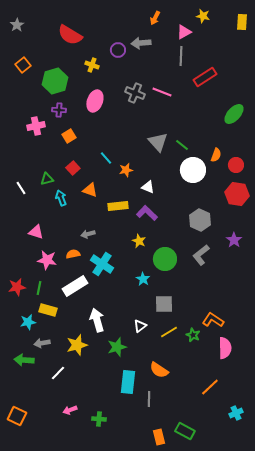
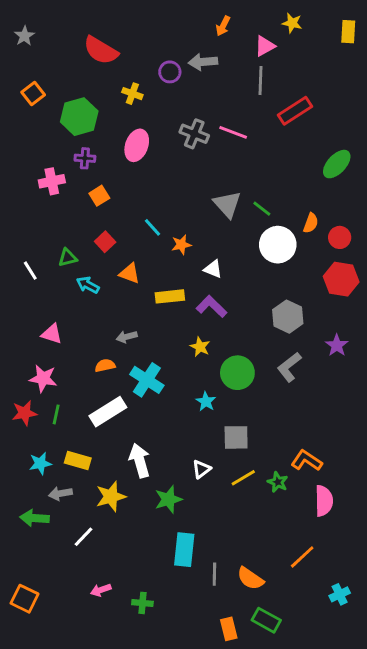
cyan arrow: (61, 198) -> (88, 285), turned -42
pink star: (47, 260) -> (43, 378), moved
yellow rectangle: (48, 310) -> (78, 460), moved
orange semicircle: (159, 370) -> (250, 579), moved

